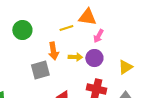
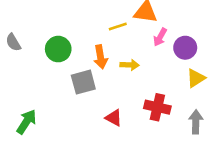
green circle: (22, 30) -> (58, 49), moved
purple circle: (94, 58) -> (185, 48), moved

